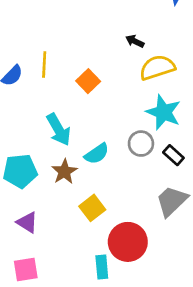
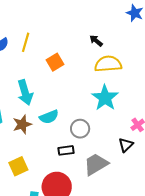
gray circle: (141, 144) -> (80, 129), moved
black rectangle: (173, 155) -> (66, 150), moved, turned -63
yellow square: (92, 208) -> (18, 166), moved

